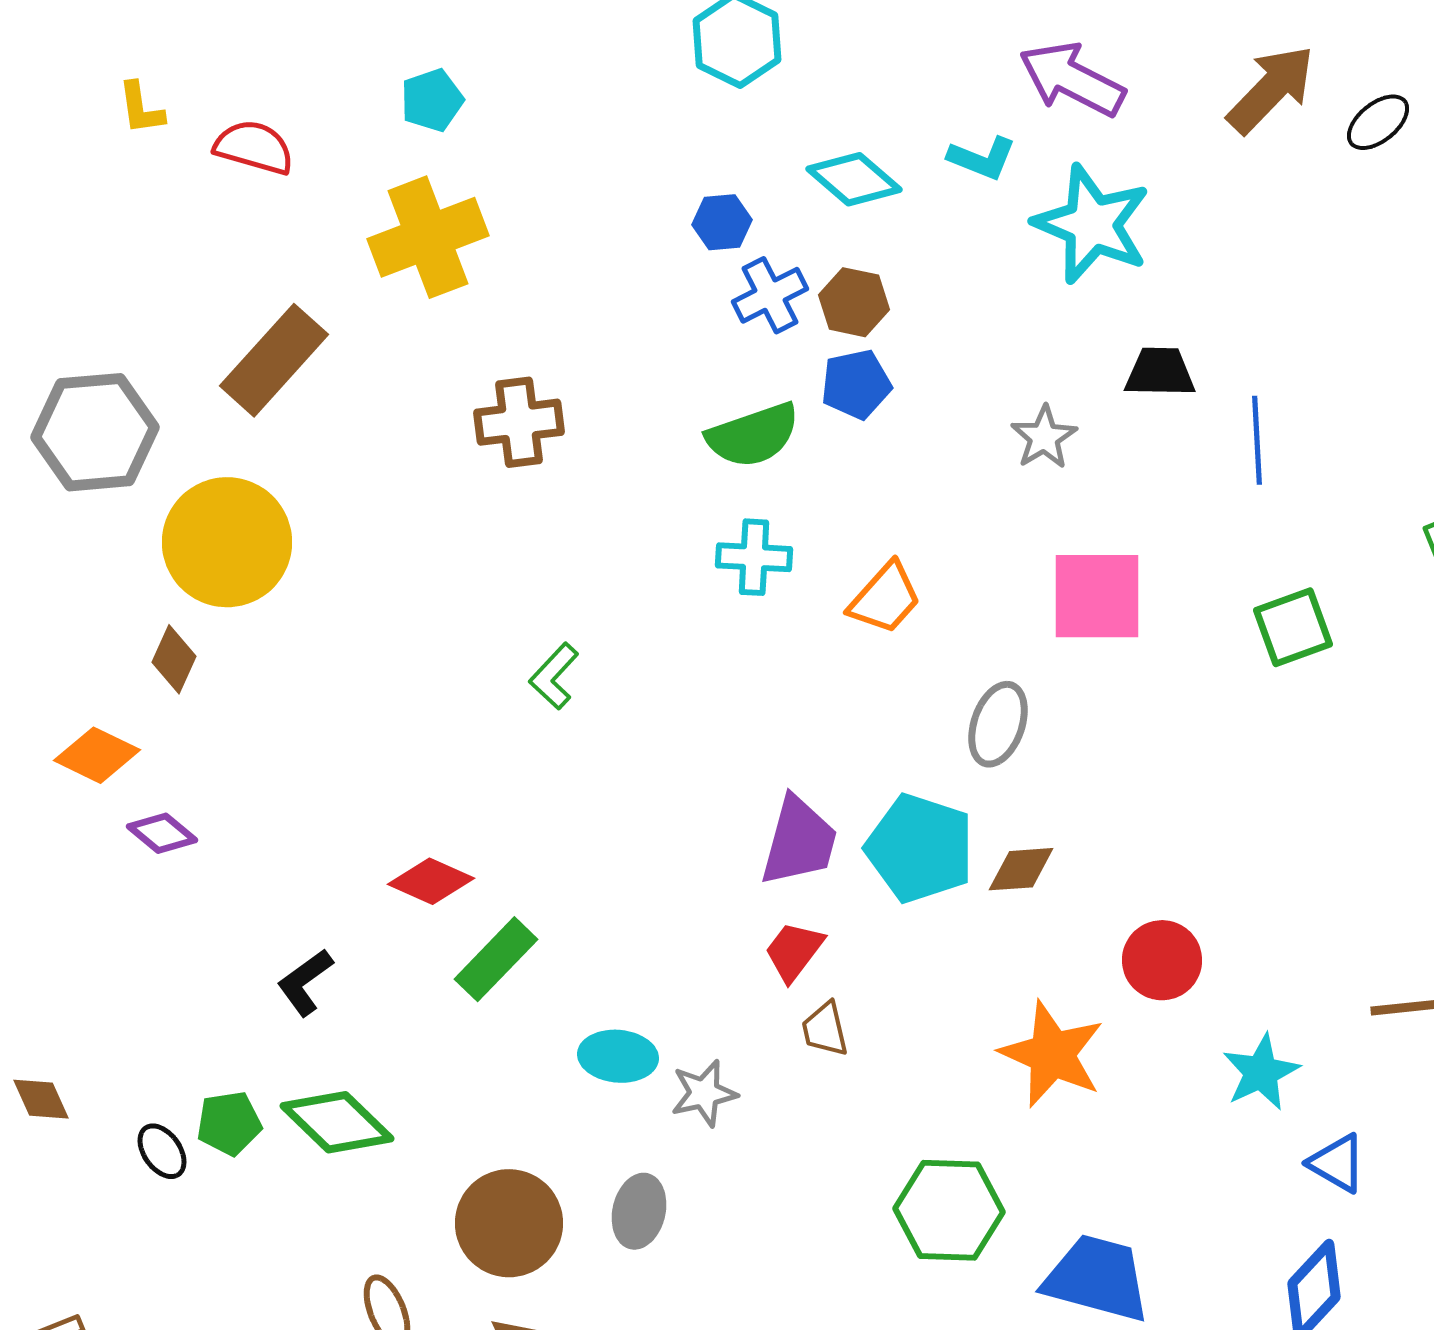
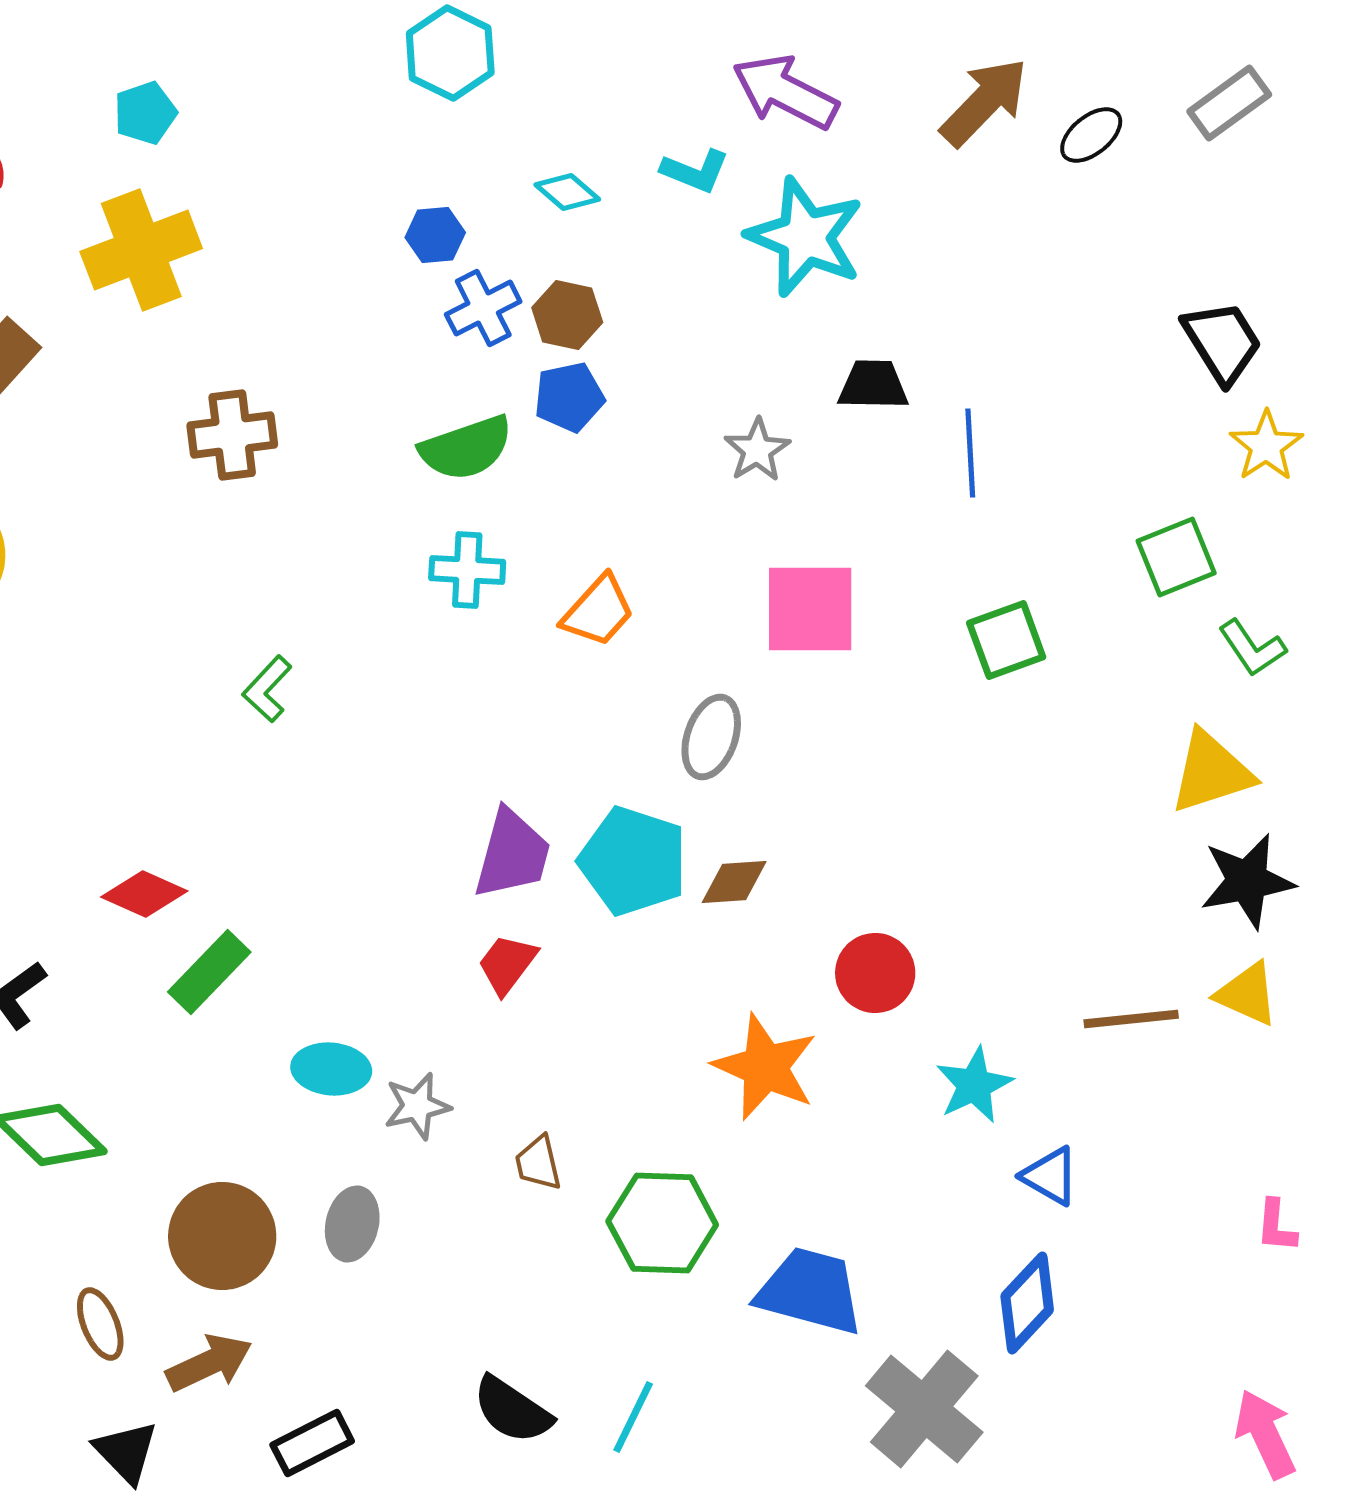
cyan diamond: (854, 179) -> (567, 192), size x0.7
brown trapezoid: (825, 1029) -> (538, 1163), moved

